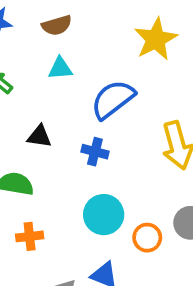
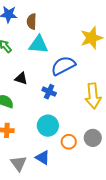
brown semicircle: (57, 25) -> (32, 21), moved, turned 98
cyan triangle: (60, 68) -> (38, 45), size x1.5

